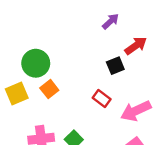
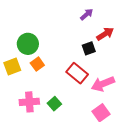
red rectangle: (102, 98) -> (77, 73), size x1.5

